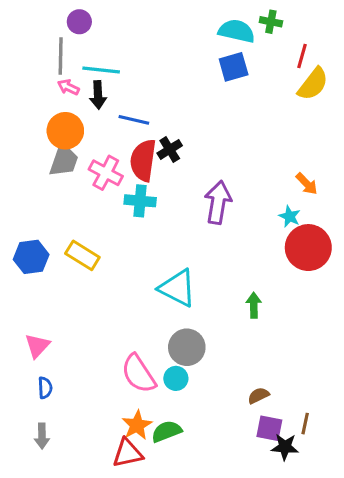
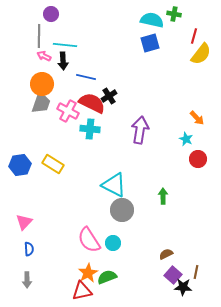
red semicircle: (143, 160) -> (92, 103), turned 108
red circle: (308, 248) -> (198, 159), size x0.6
gray circle: (187, 347) -> (122, 210), moved
purple square: (269, 428) -> (173, 275), turned 30

